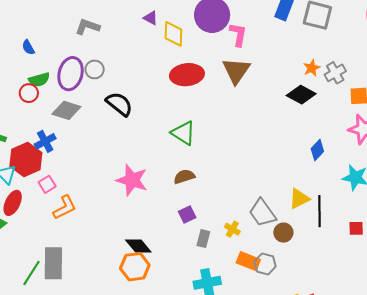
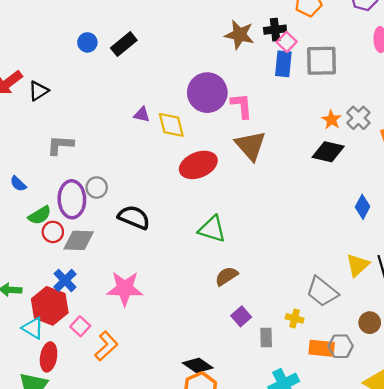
gray L-shape: (87, 27) -> (60, 145), moved
red circle: (29, 93) -> (53, 232), moved
pink star: (132, 180) -> (125, 289), moved
brown circle: (283, 233) -> (370, 323), moved

